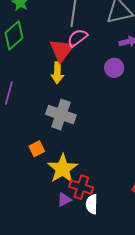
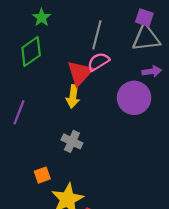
purple circle: (114, 68) -> (134, 98), size x1.6
gray cross: (61, 115) -> (72, 141), size x0.7

